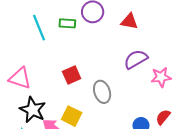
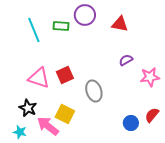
purple semicircle: (136, 59) -> (126, 60), size x0.6
pink triangle: (20, 78) -> (39, 78), moved
black star: (33, 110) -> (28, 108), size x0.7

